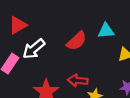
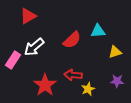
red triangle: (18, 25) -> (28, 16), moved

